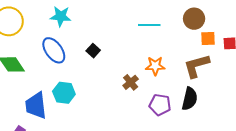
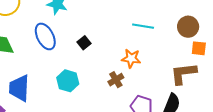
orange star: (155, 66) -> (131, 58), moved
cyan hexagon: (64, 93) -> (68, 81), moved

